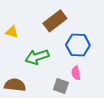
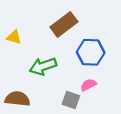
pink semicircle: (76, 73) -> (88, 85), turned 72

